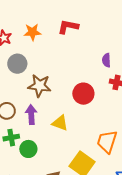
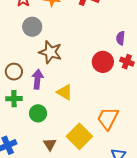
red circle: (83, 94) -> (103, 62), moved
green circle: (28, 149) -> (38, 113), moved

